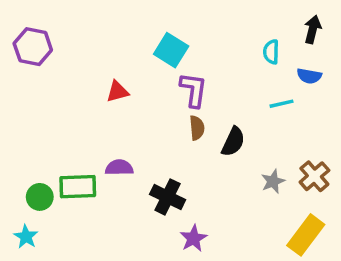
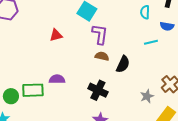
brown semicircle: (197, 128) -> (102, 56), turned -72
gray star: (273, 181) -> (147, 96), moved
black cross: (168, 197) -> (98, 90), moved

